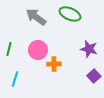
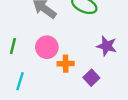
purple square: (94, 76) -> (91, 78), moved

